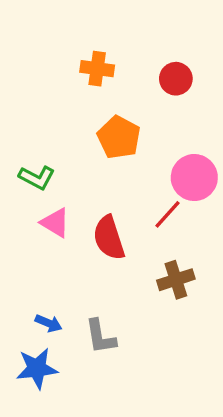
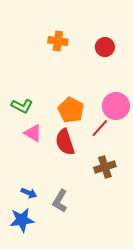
orange pentagon: (119, 137) -> (71, 110), moved
gray L-shape: (100, 337) -> (60, 201), turned 40

